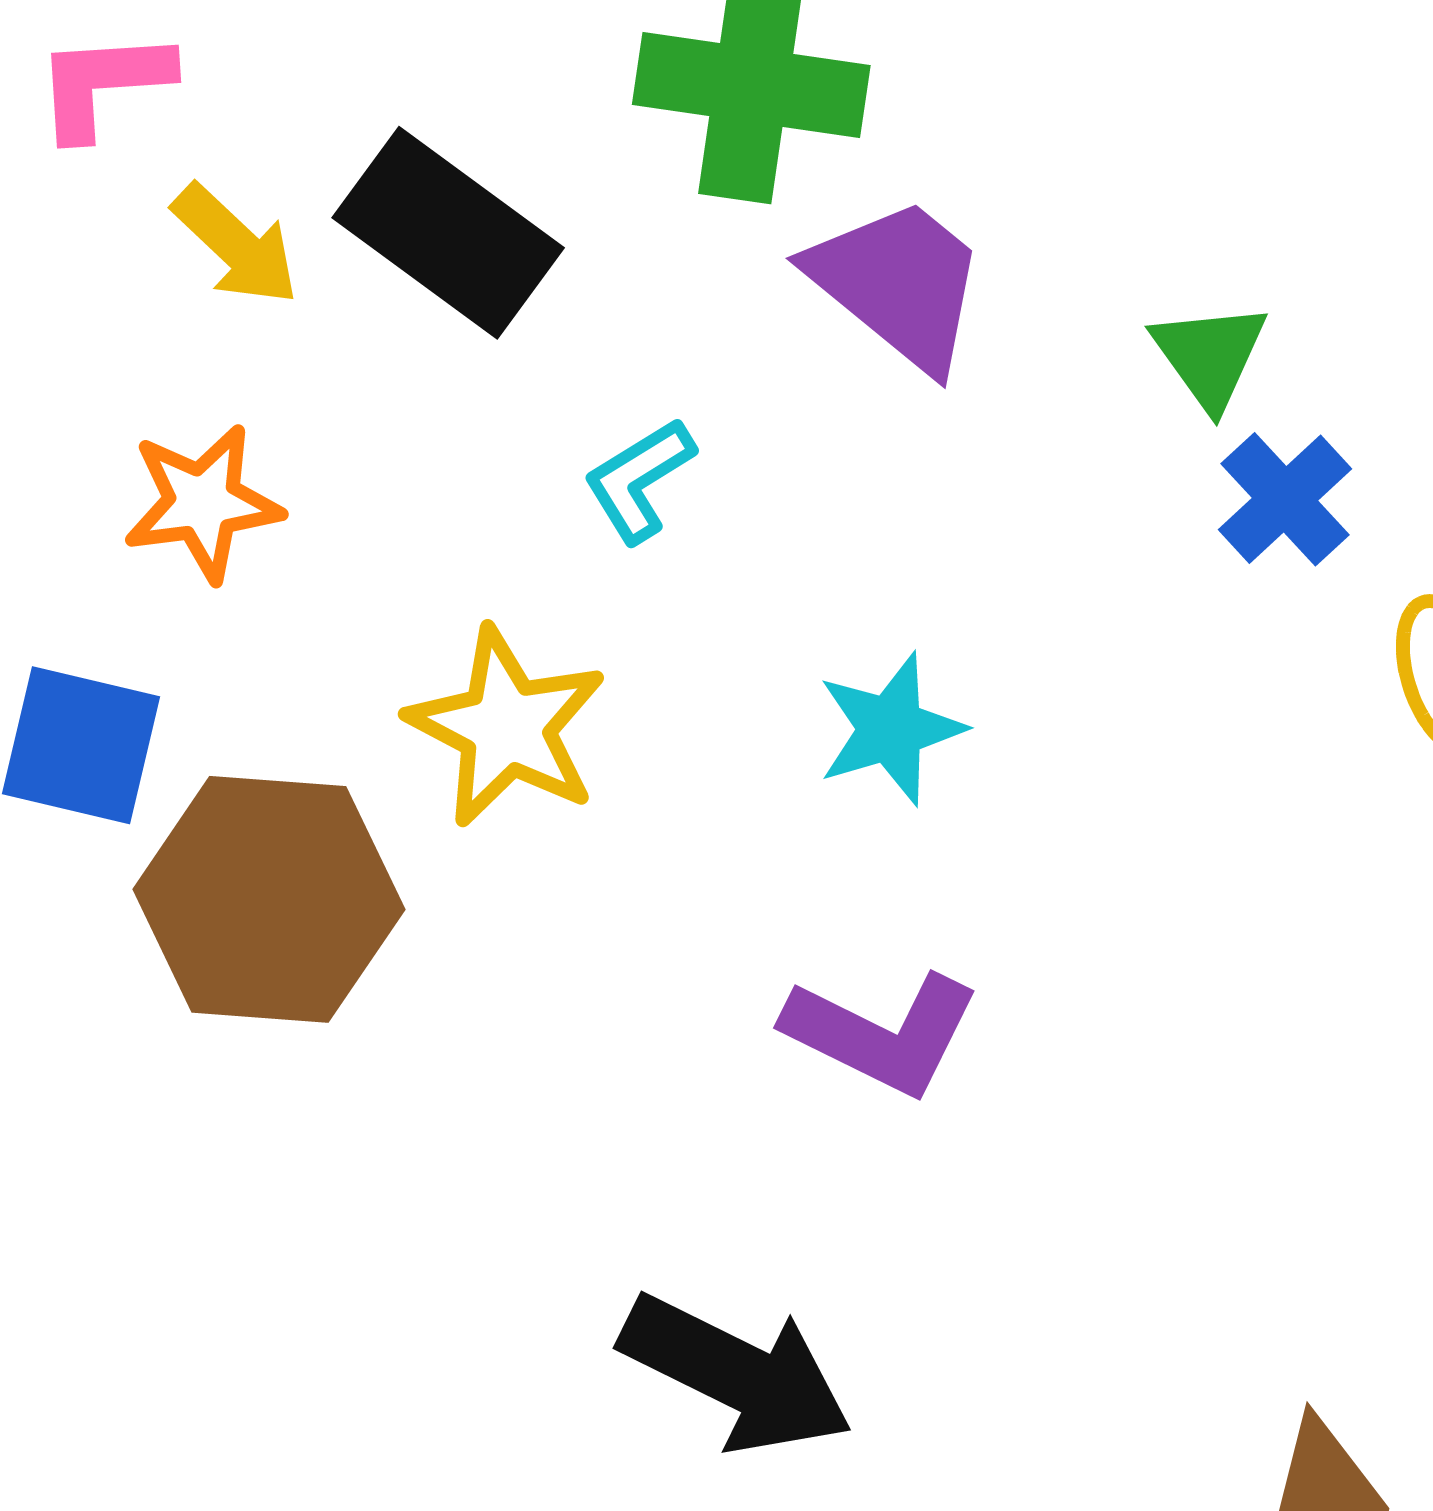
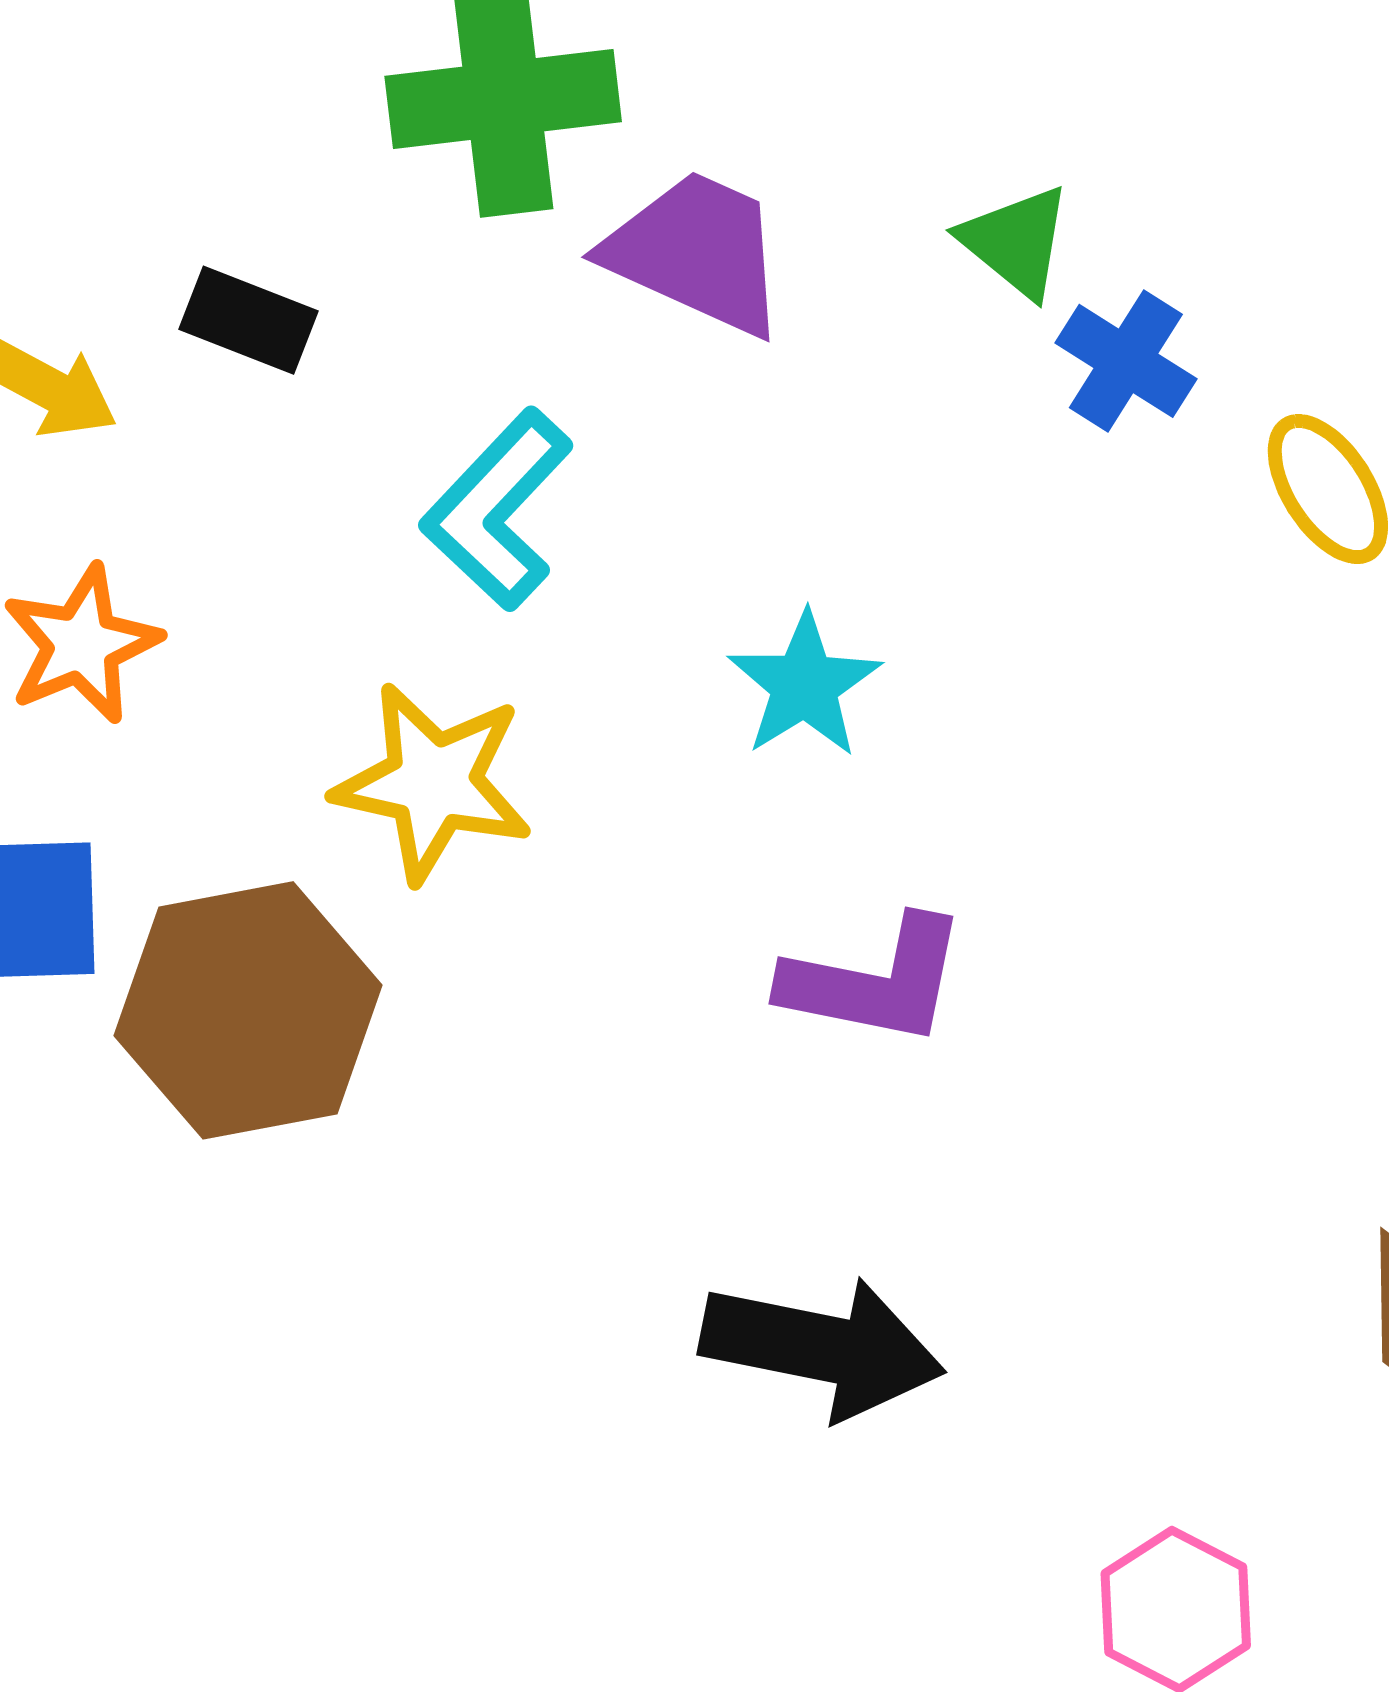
black rectangle: (448, 233) -> (249, 320), size x0.6
cyan L-shape: (639, 480) -> (497, 510), size x1.5

